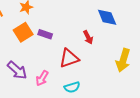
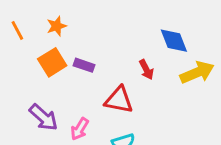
red triangle: (69, 58) -> (119, 100), turned 30
yellow arrow: (123, 60) -> (197, 72), moved, turned -130

